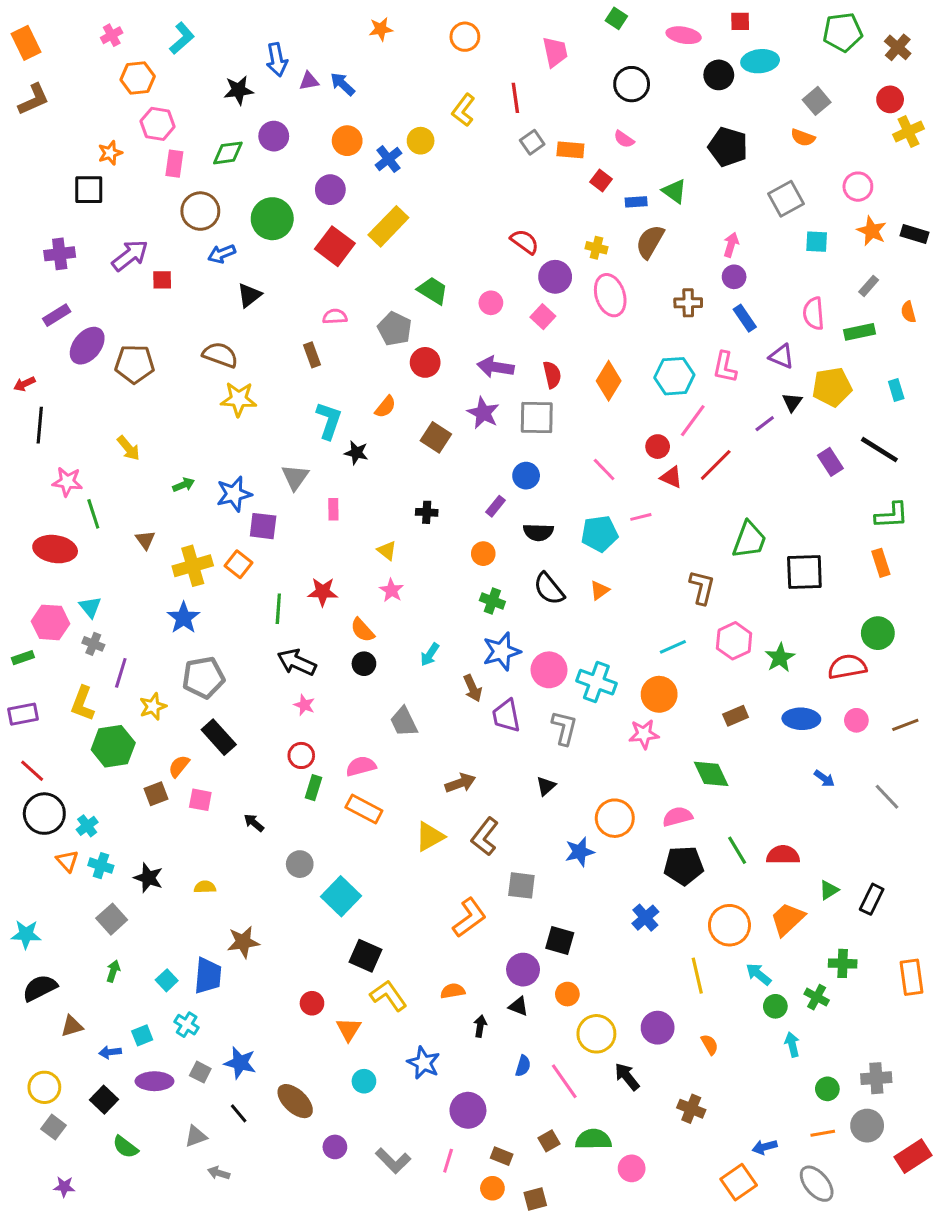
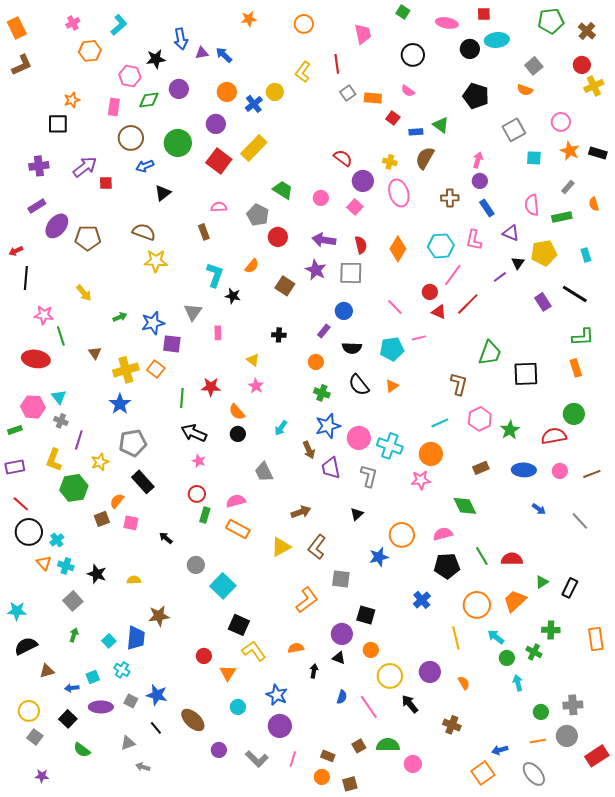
pink hexagon: (158, 124) -> (130, 76), moved
purple circle: (468, 1110) -> (280, 726), moved

